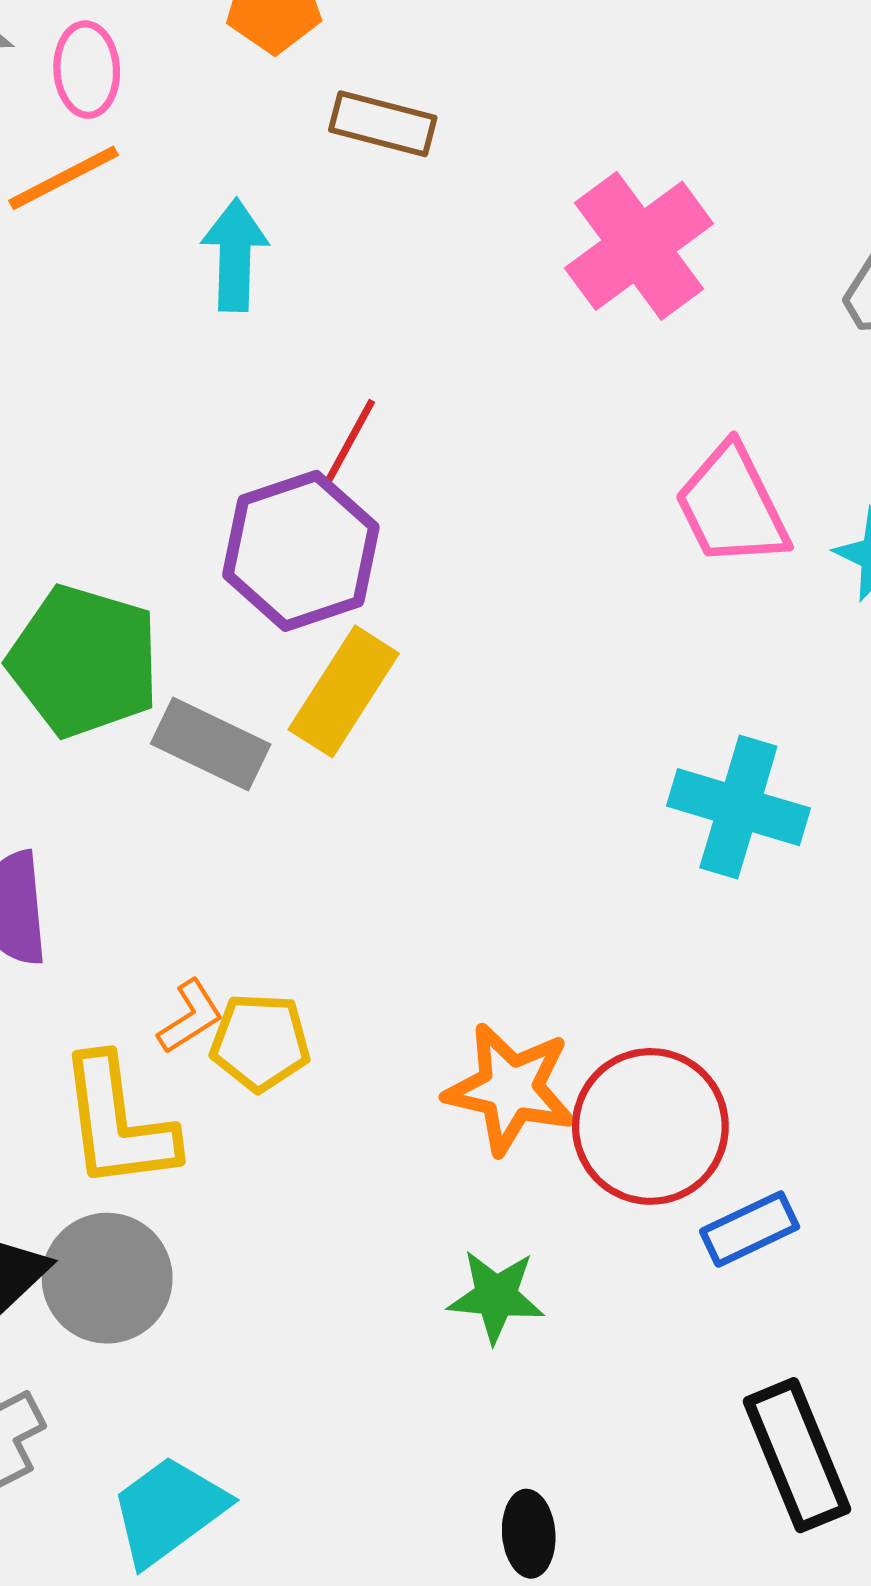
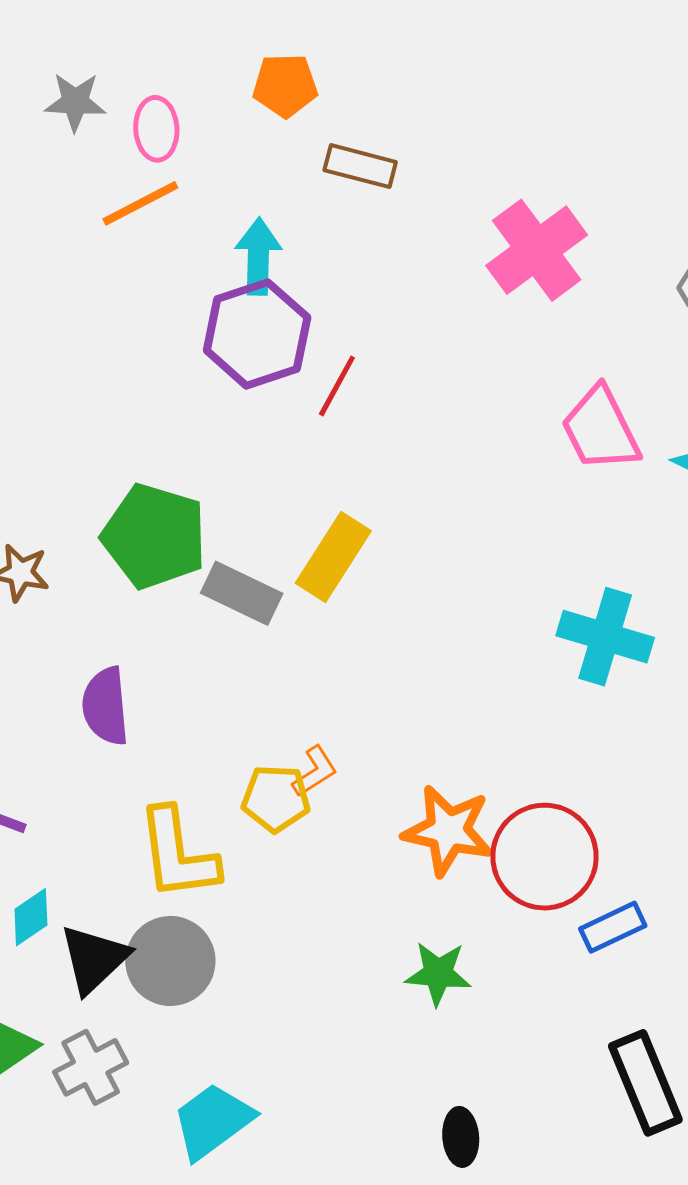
purple hexagon: (301, 551) -> (257, 334), moved
orange L-shape: (190, 1017) -> (315, 771), moved

